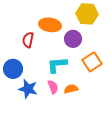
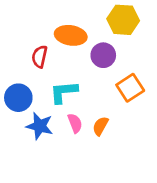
cyan L-shape: (57, 65) -> (64, 92), moved
orange semicircle: (71, 89) -> (100, 126), turned -48

